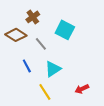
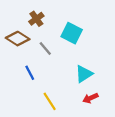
cyan triangle: (53, 69) -> (84, 74), moved

